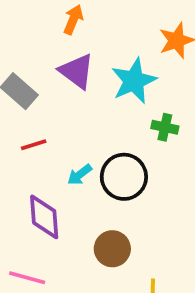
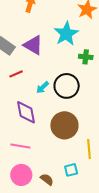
purple triangle: (77, 71) -> (33, 45), moved
brown circle: (112, 249) -> (64, 125), size x1.4

